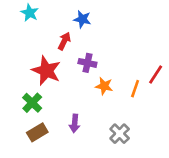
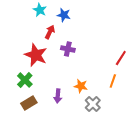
cyan star: (30, 13) -> (40, 10), moved
orange star: (104, 86) -> (81, 86), moved
orange line: (135, 89) -> (113, 81), moved

